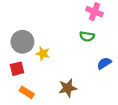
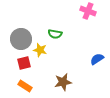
green semicircle: (87, 36) -> (55, 34), moved
red square: (17, 69) -> (24, 63), moved

